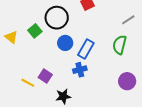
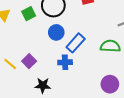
green semicircle: (120, 45) -> (110, 46), turned 66

